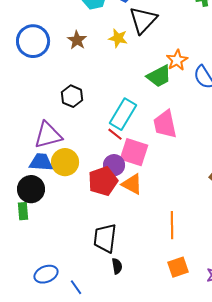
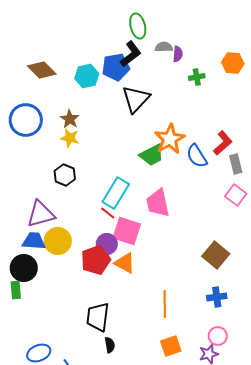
yellow star: (118, 38) -> (70, 138), moved
orange star: (177, 60) -> (170, 139), size x1.4

